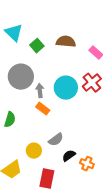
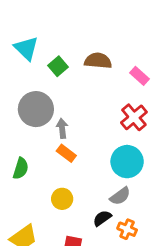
cyan circle: (66, 88) -> (127, 162), moved
gray semicircle: (56, 140) -> (120, 196), moved
yellow circle: (34, 151) -> (62, 199), moved

